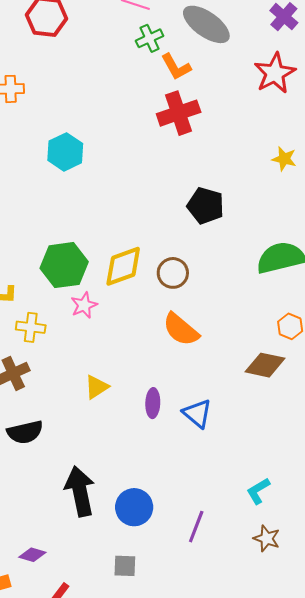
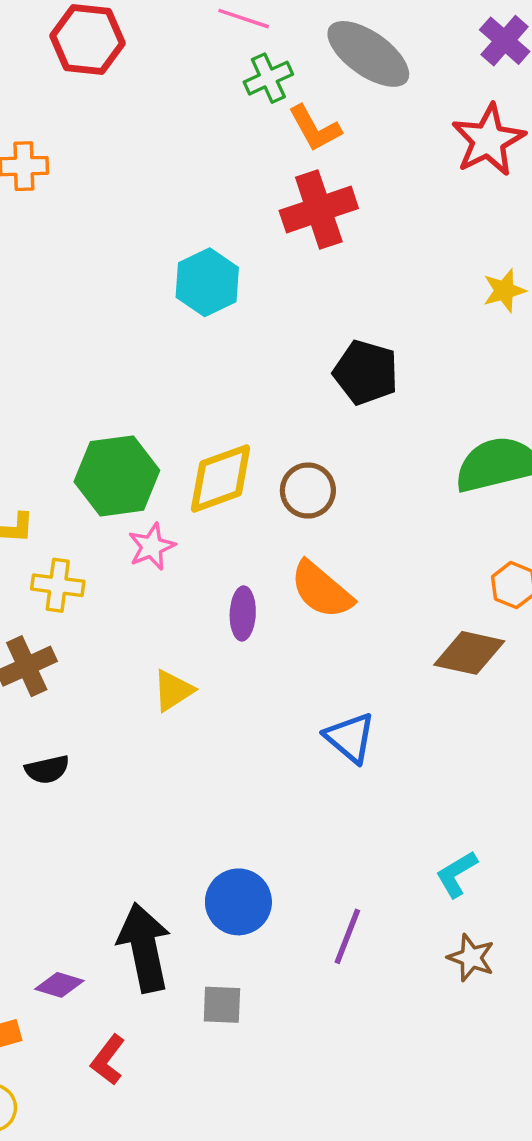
cyan hexagon: (65, 152) -> (207, 282), moved
yellow star: (284, 159) -> (504, 291), turned -30
purple ellipse: (153, 403) -> (243, 613), moved
black semicircle: (25, 432) -> (47, 769), size x0.7
black arrow: (80, 491) -> (144, 948), moved

